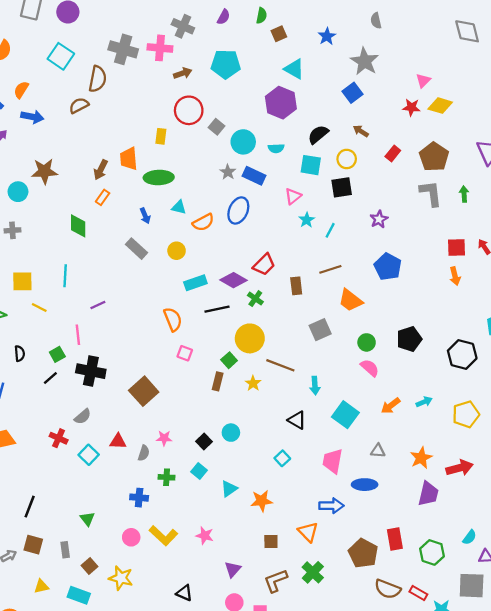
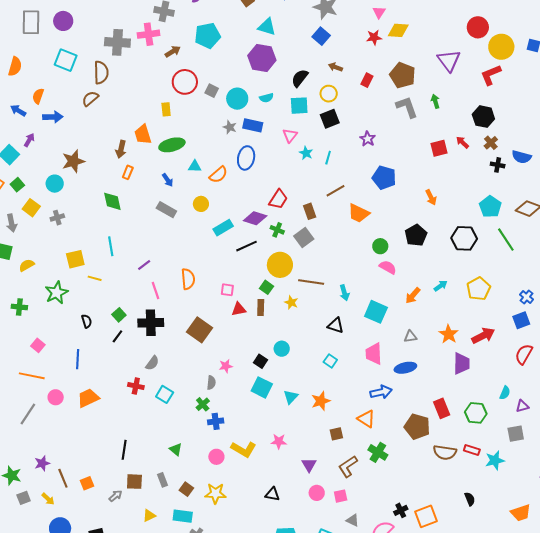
orange arrow: (455, 276) -> (431, 197), moved
orange semicircle: (173, 319) -> (188, 279), moved, turned 30
gray square: (320, 330) -> (304, 238), moved
pink line: (78, 335) -> (155, 291), moved
red triangle: (118, 441) -> (239, 309), moved
cyan square: (199, 471) -> (262, 387), size x1.5
green cross: (167, 477) -> (203, 404), moved, turned -32
gray square: (472, 586) -> (516, 434), size x0.7

